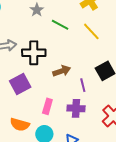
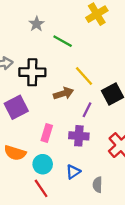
yellow line: (91, 31) -> (84, 76), moved
purple line: (83, 85) -> (87, 110), turned 40

